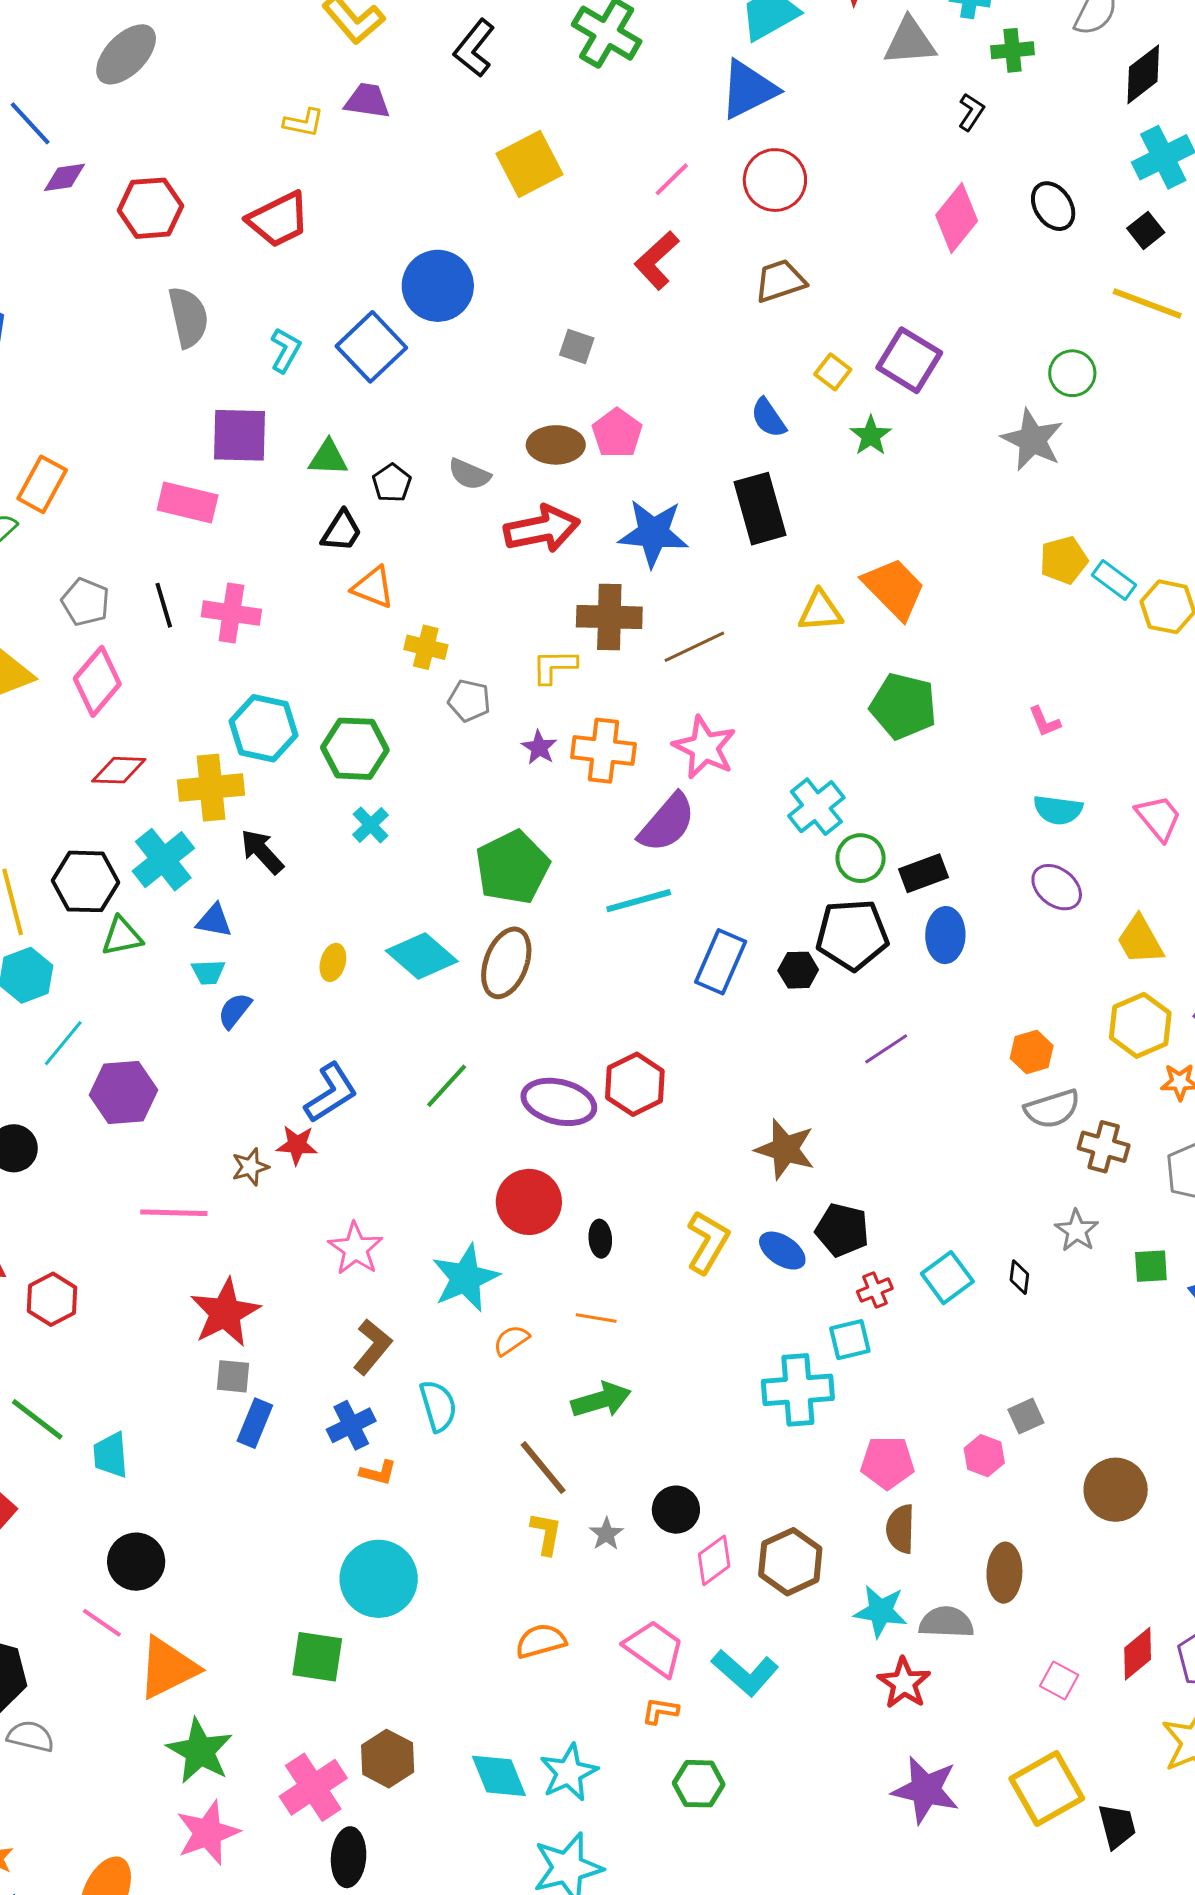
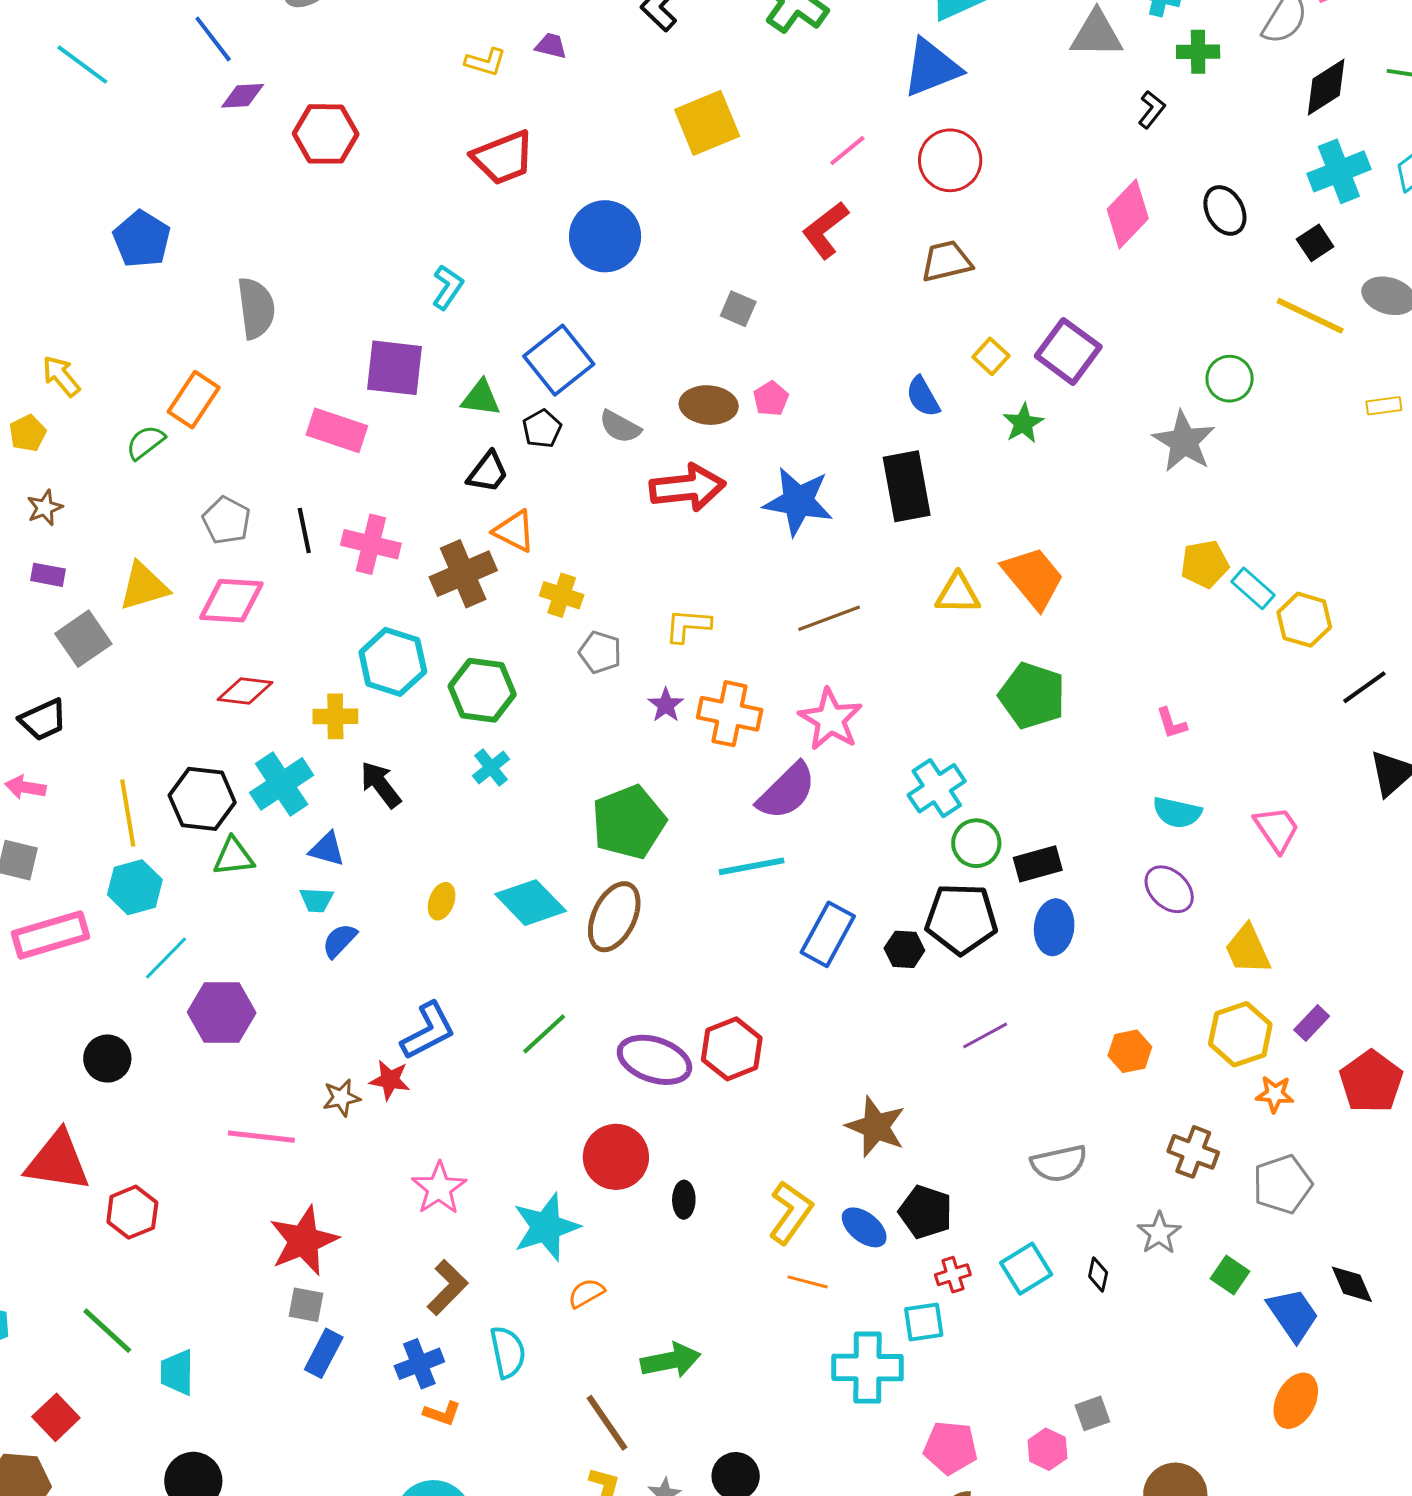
purple trapezoid: (367, 101) -> (551, 46), size x0.7
red trapezoid: (278, 219) -> (503, 158), moved
gray semicircle: (188, 317) -> (256, 308), moved
blue square: (371, 347) -> (559, 360), moved
pink pentagon: (617, 433) -> (771, 399), size x0.7
brown cross: (609, 617) -> (463, 574), moved, turned -30
pink diamond: (97, 681) -> (231, 601), turned 48
yellow cross: (211, 788) -> (335, 716), size x0.7
gray semicircle: (1052, 1109) -> (1059, 1163), moved
green square: (1151, 1266) -> (1230, 1275), turned 33
orange line: (596, 1318) -> (808, 1282), moved

